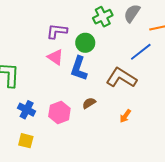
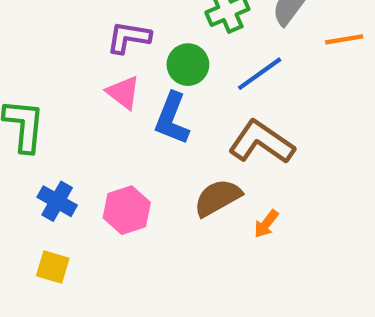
blue line: (141, 52) -> (260, 74), moved
brown semicircle: (89, 103) -> (218, 198), moved, size x1.6

